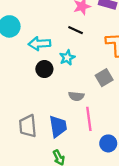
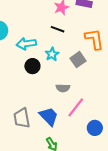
gray square: (104, 78) -> (78, 60), moved
pink line: (89, 119) -> (76, 107), turned 50
blue trapezoid: (58, 126) -> (49, 116), turned -30

